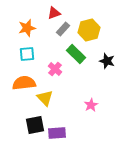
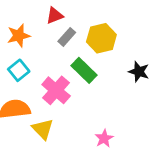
cyan square: (27, 54) -> (19, 70), turned -35
black star: (107, 61) -> (139, 72), moved
pink cross: (55, 69) -> (56, 90), size x1.5

